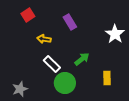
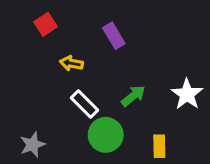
white star: (115, 34) -> (187, 94), moved
yellow rectangle: (107, 78) -> (159, 146), moved

